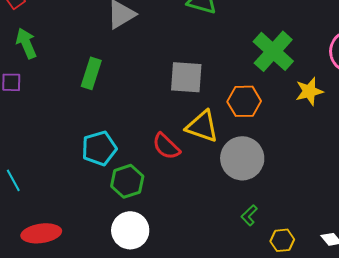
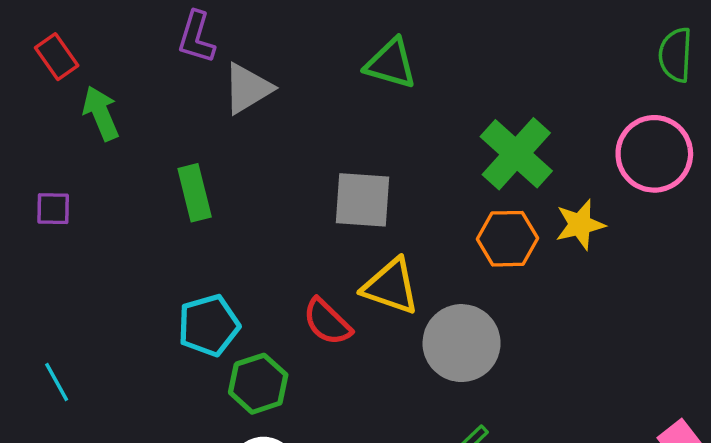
green arrow: (26, 43) -> (101, 113), moved
green rectangle: (91, 73) -> (195, 193), turned -32
orange hexagon: (244, 101) -> (508, 239), moved

